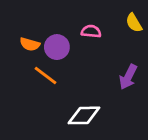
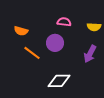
yellow semicircle: (134, 23) -> (94, 27), moved, turned -56
purple circle: (57, 47) -> (55, 43), moved

